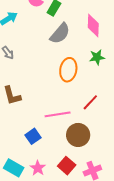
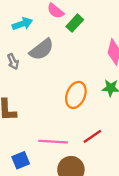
gray semicircle: (60, 33) -> (42, 49), moved

